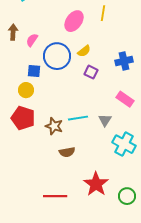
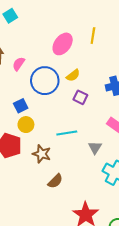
blue square: (34, 71) -> (21, 106), moved, turned -32
yellow circle: (26, 90) -> (26, 125), moved
cyan line: (78, 118) -> (67, 133), moved
brown semicircle: (67, 152) -> (55, 181), turned -35

